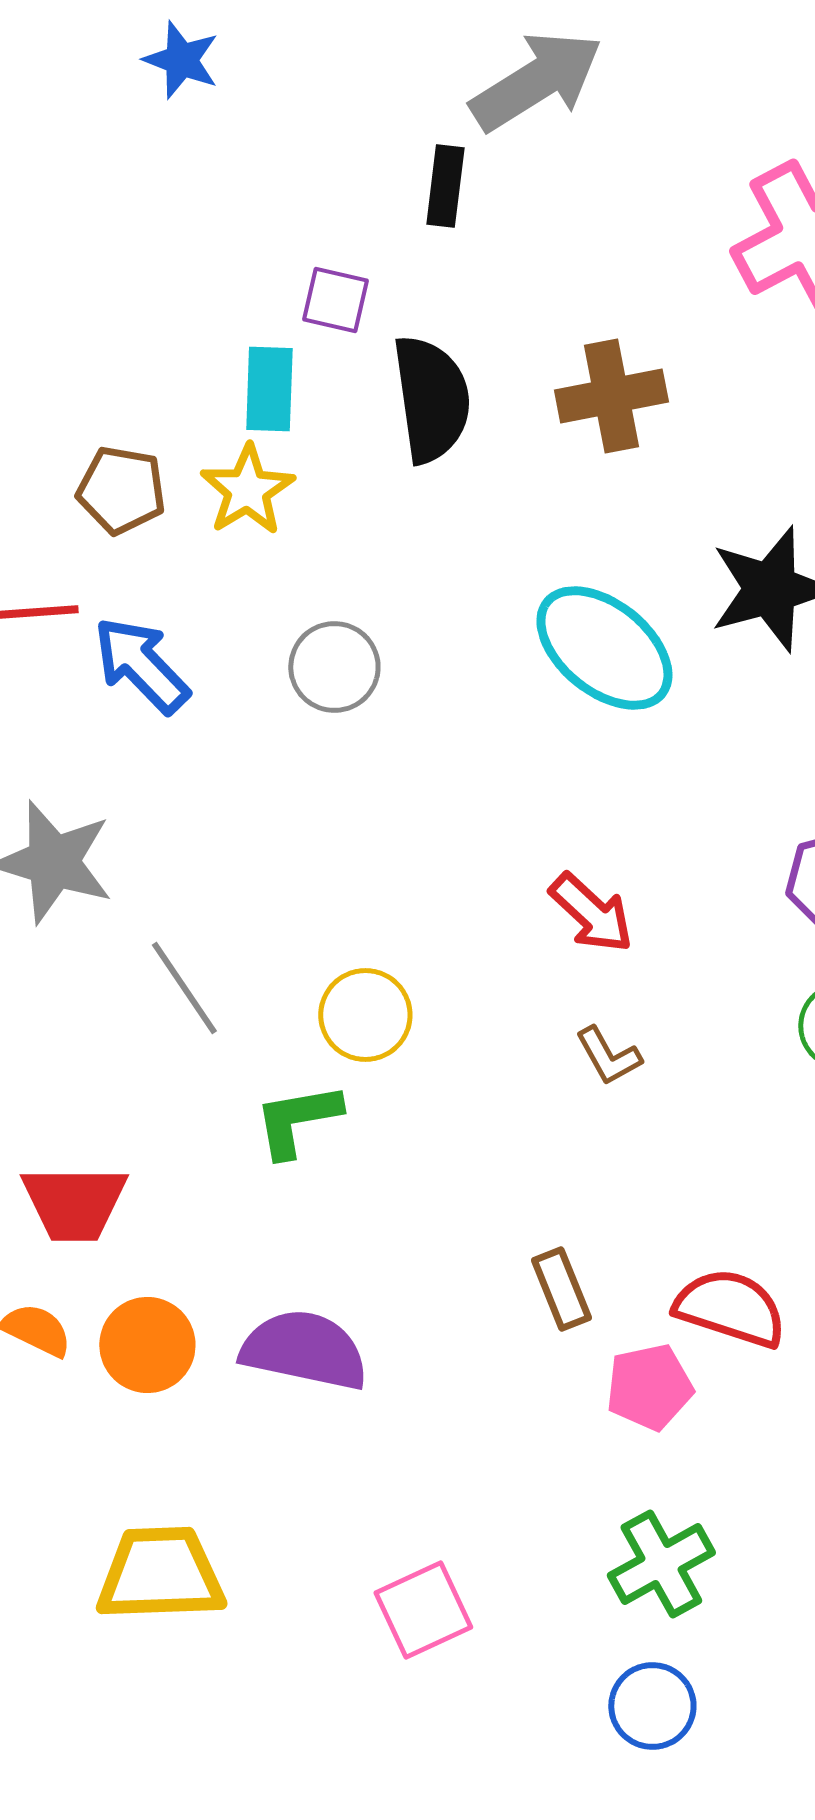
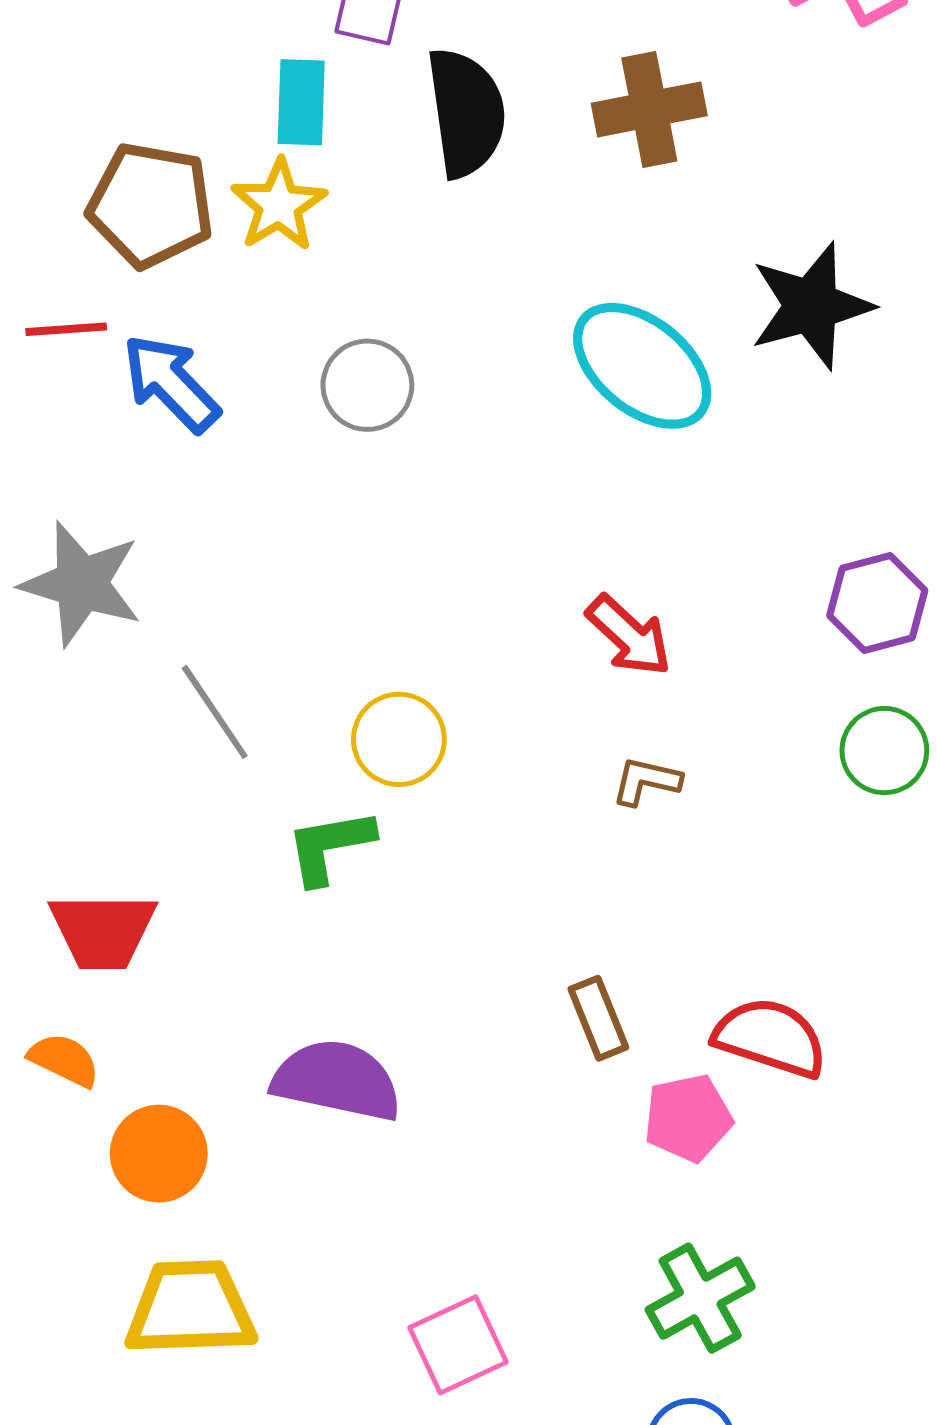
brown pentagon: (121, 490) -> (151, 205), size x1.4
brown L-shape: (608, 1056) -> (646, 781), turned 132
orange circle: (147, 1345) -> (159, 1154), moved

